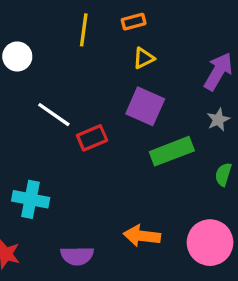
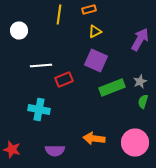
white line: (54, 115) -> (41, 66), turned -40
gray star: (218, 120) -> (140, 82), moved
cyan cross: (31, 199) -> (39, 110), moved

